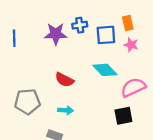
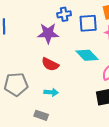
purple star: (56, 34) -> (48, 33), moved

